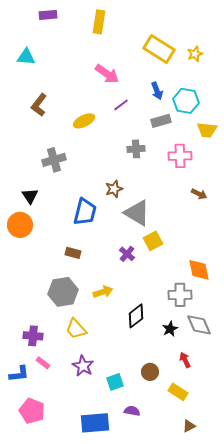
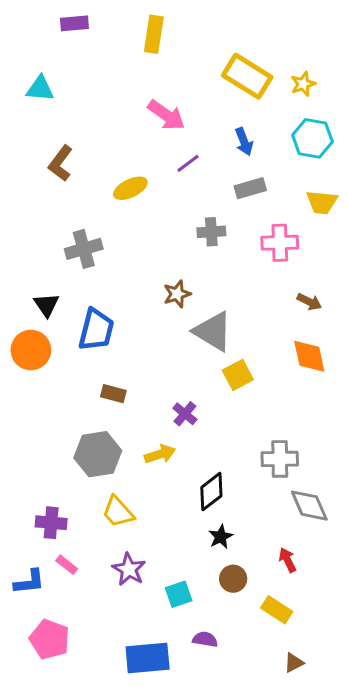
cyan hexagon: (186, 101) -> (312, 138), moved
blue trapezoid: (85, 212) -> (96, 330), moved
purple cross: (127, 254) -> (185, 414), moved
orange diamond: (199, 270) -> (309, 356), moved
black star: (170, 329) -> (221, 537), moved

